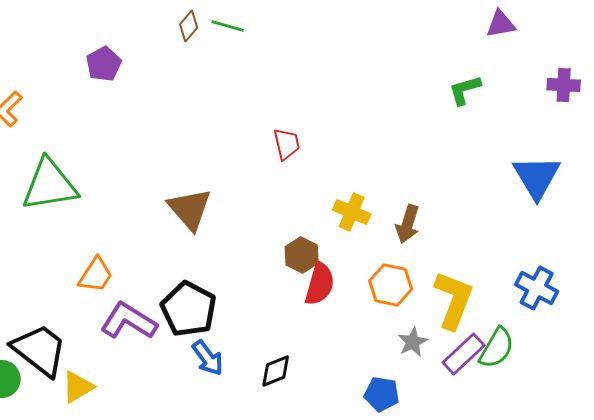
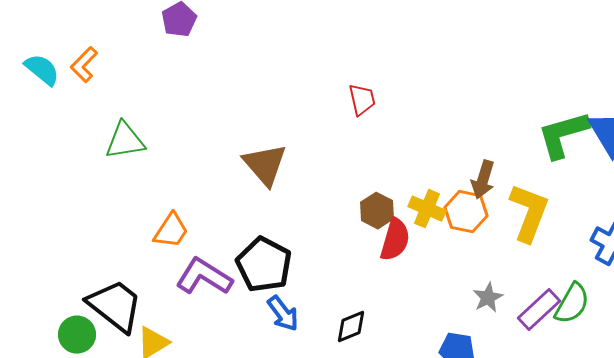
green L-shape: (465, 90) -> (563, 135), moved, size x1.6
green triangle: (50, 185) -> (125, 141), size x0.7
yellow cross: (352, 212) -> (427, 209), moved
orange hexagon: (391, 285) -> (466, 212), moved
yellow L-shape: (454, 300) -> (529, 213), moved

